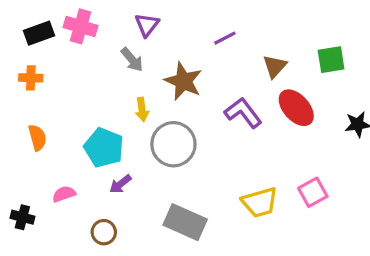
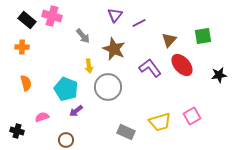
purple triangle: (147, 25) -> (115, 15), moved
black rectangle: (39, 33) -> (27, 20), turned 60
gray rectangle: (185, 222) -> (126, 132), moved, size x0.7

